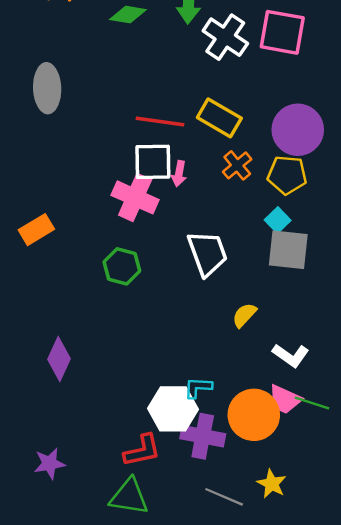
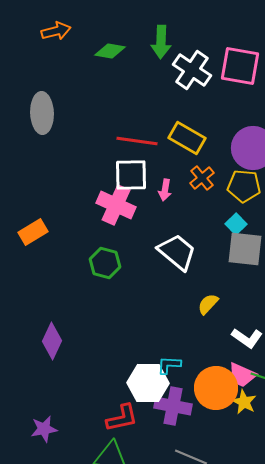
pink arrow: (179, 174) -> (165, 190), moved
white trapezoid: (207, 253) -> (177, 252), turned -30
yellow star: (272, 484) -> (244, 402), moved

